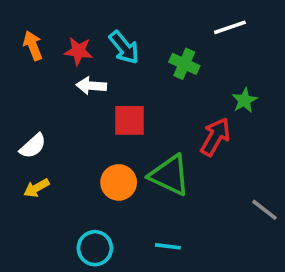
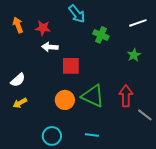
white line: (230, 27) -> (138, 23), moved
cyan arrow: (124, 47) -> (77, 14), moved
red arrow: (215, 137) -> (126, 96), moved, turned -30

